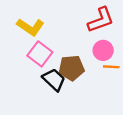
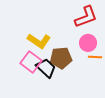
yellow L-shape: (30, 27) -> (39, 41), moved
pink square: (40, 54) -> (31, 62), moved

